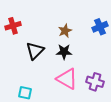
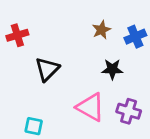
brown star: (65, 31) -> (101, 30), moved
black star: (64, 52) -> (112, 69), moved

